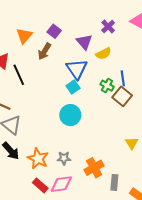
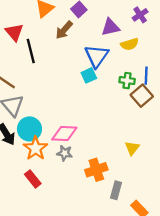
purple triangle: (84, 42) -> (110, 27), turned 48
green cross: (107, 86) -> (127, 81), turned -32
cyan circle: (70, 115) -> (29, 129), moved
yellow triangle: (132, 143) -> (132, 148), moved
pink diamond: (61, 184) -> (64, 134), moved

